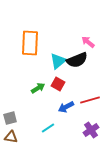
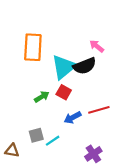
cyan triangle: (58, 61) -> (64, 67), size x1.4
gray square: (10, 118) -> (36, 135), moved
purple cross: (91, 130) -> (93, 154), moved

